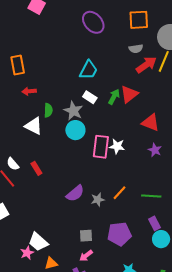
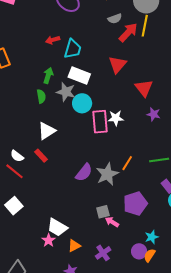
red arrow: (29, 91) -> (53, 40), moved
white rectangle: (90, 97) -> (79, 75), size x1.5
green arrow: (114, 97) -> (48, 76), moved
red triangle: (151, 122) -> (144, 88), turned 42
white triangle: (34, 126) -> (47, 131), moved, turned -48
cyan circle: (75, 130) -> (82, 103), moved
gray star: (98, 200) -> (107, 174), size x1.6
pink arrow: (86, 256) -> (112, 222), moved, turned 80

